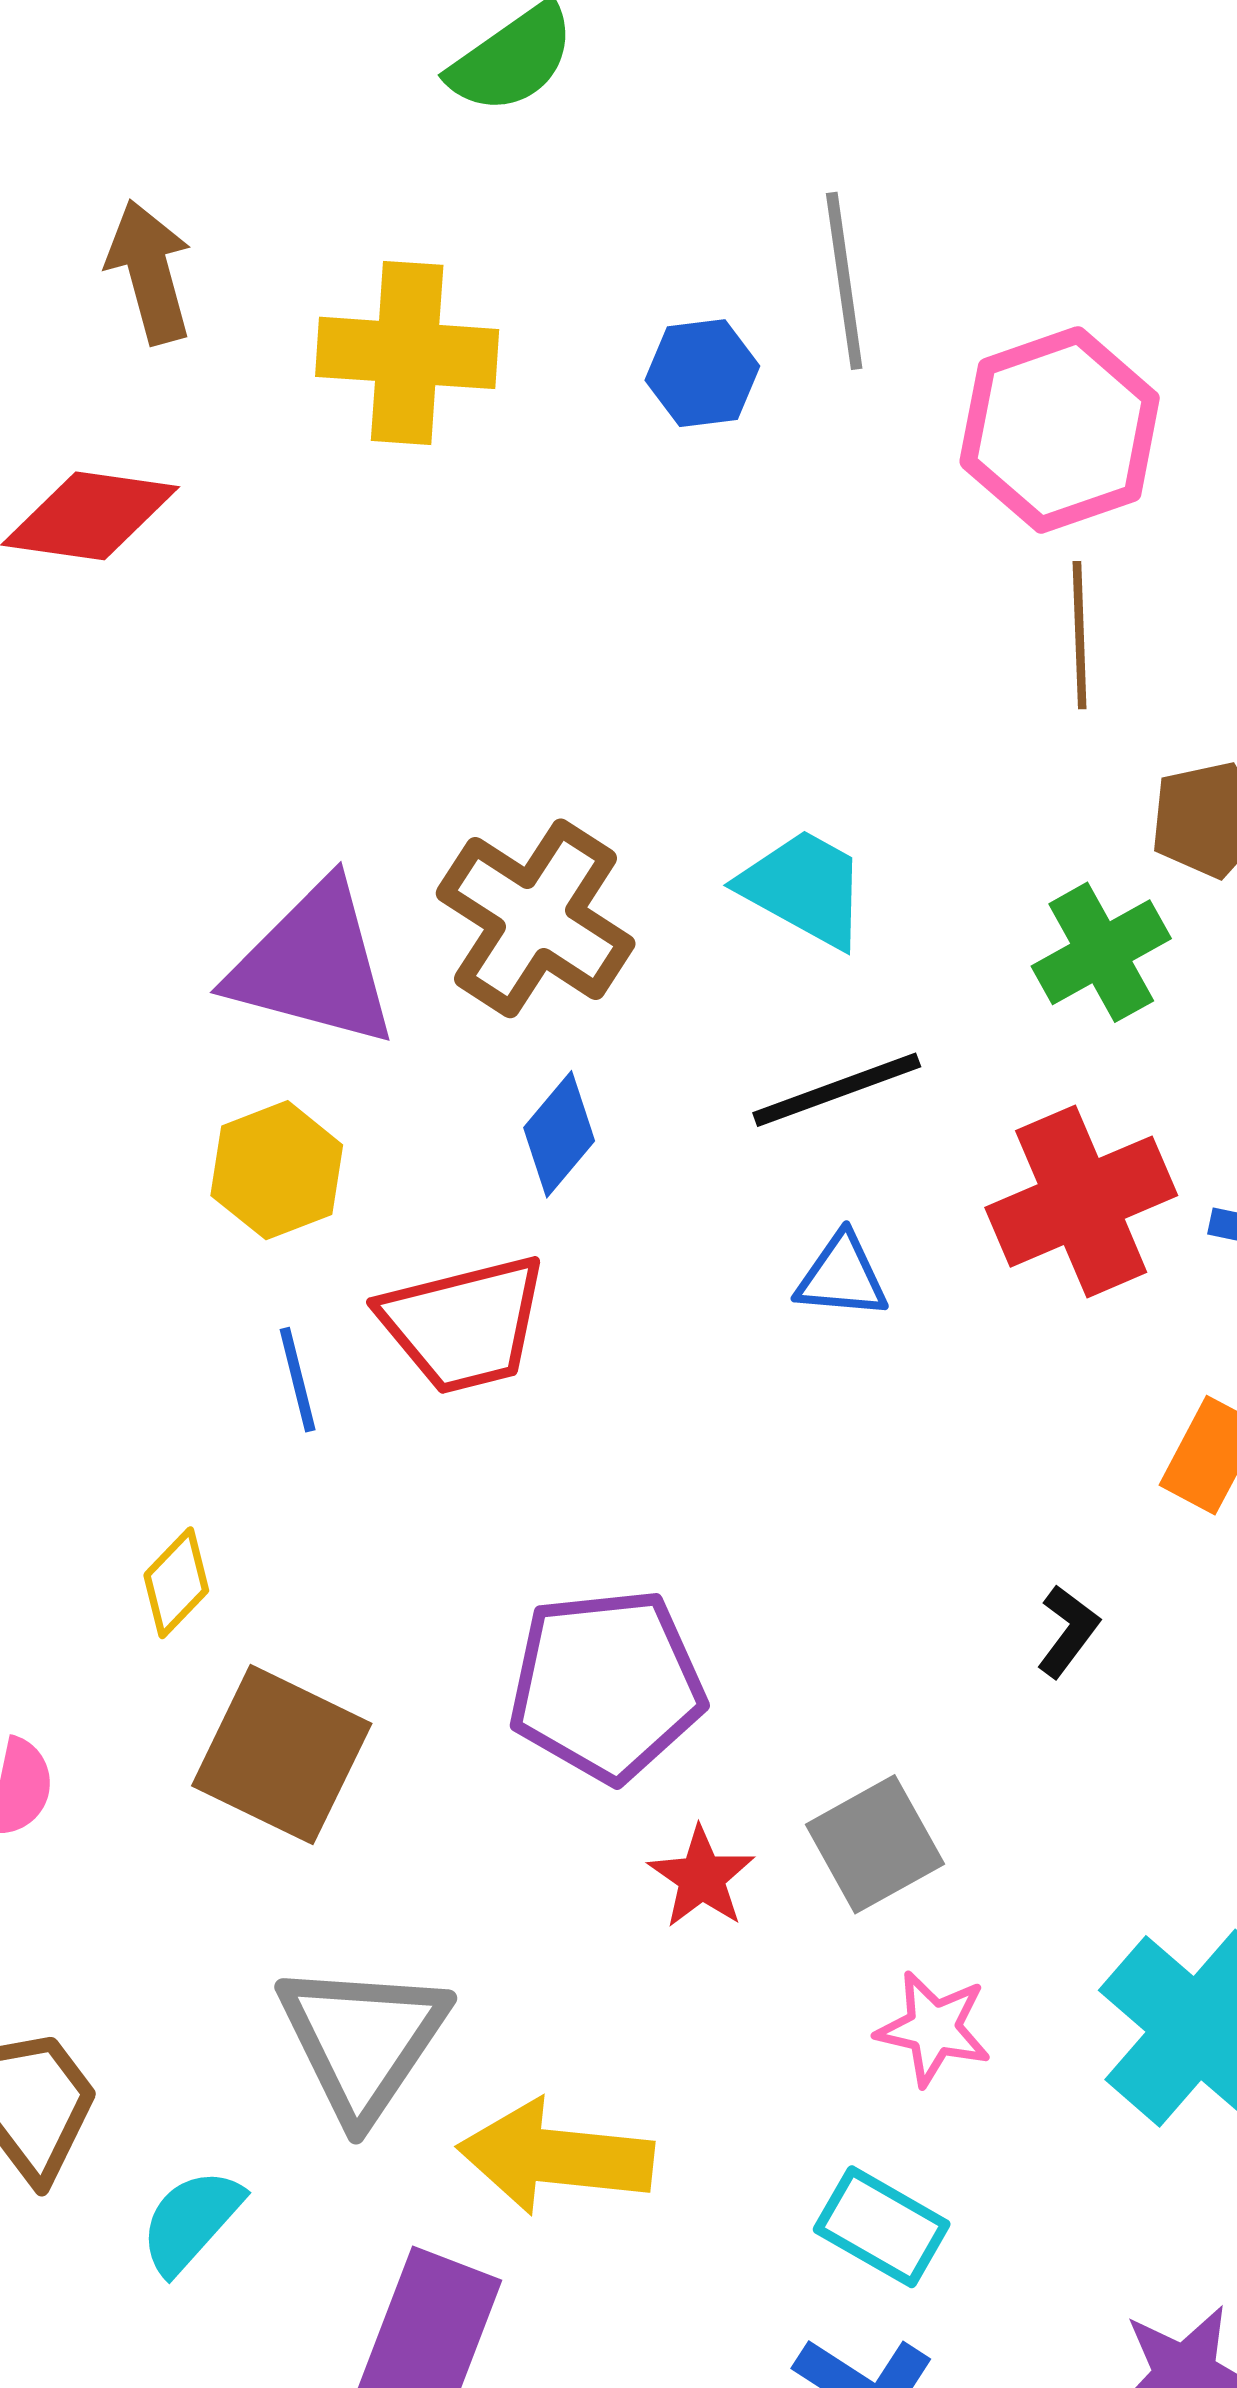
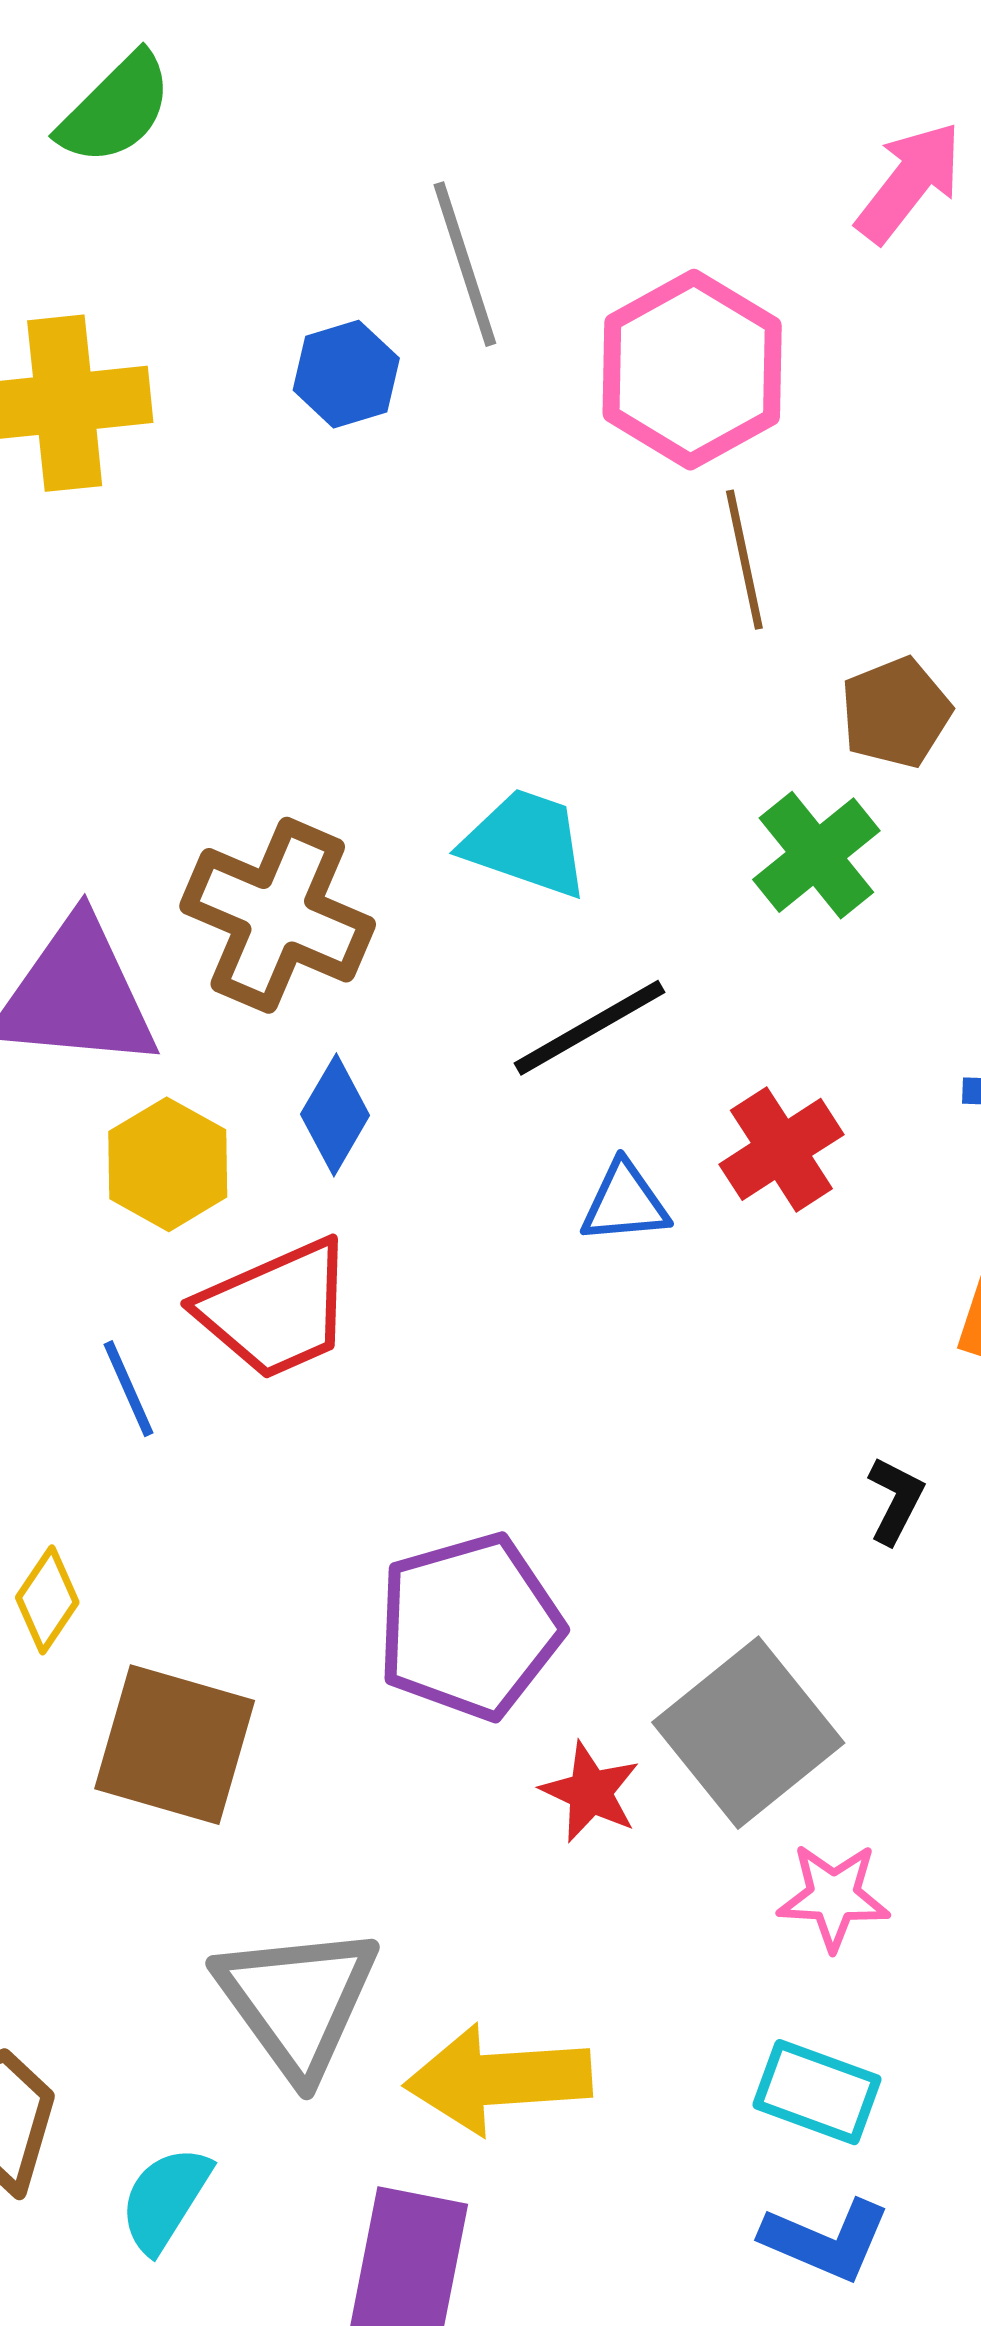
yellow hexagon: (277, 1170) -> (168, 1164), moved
red cross: (1081, 1202) -> (781, 1149), moved, size x0.7
gray square: (875, 1844) -> (748, 1733), size x1.4

